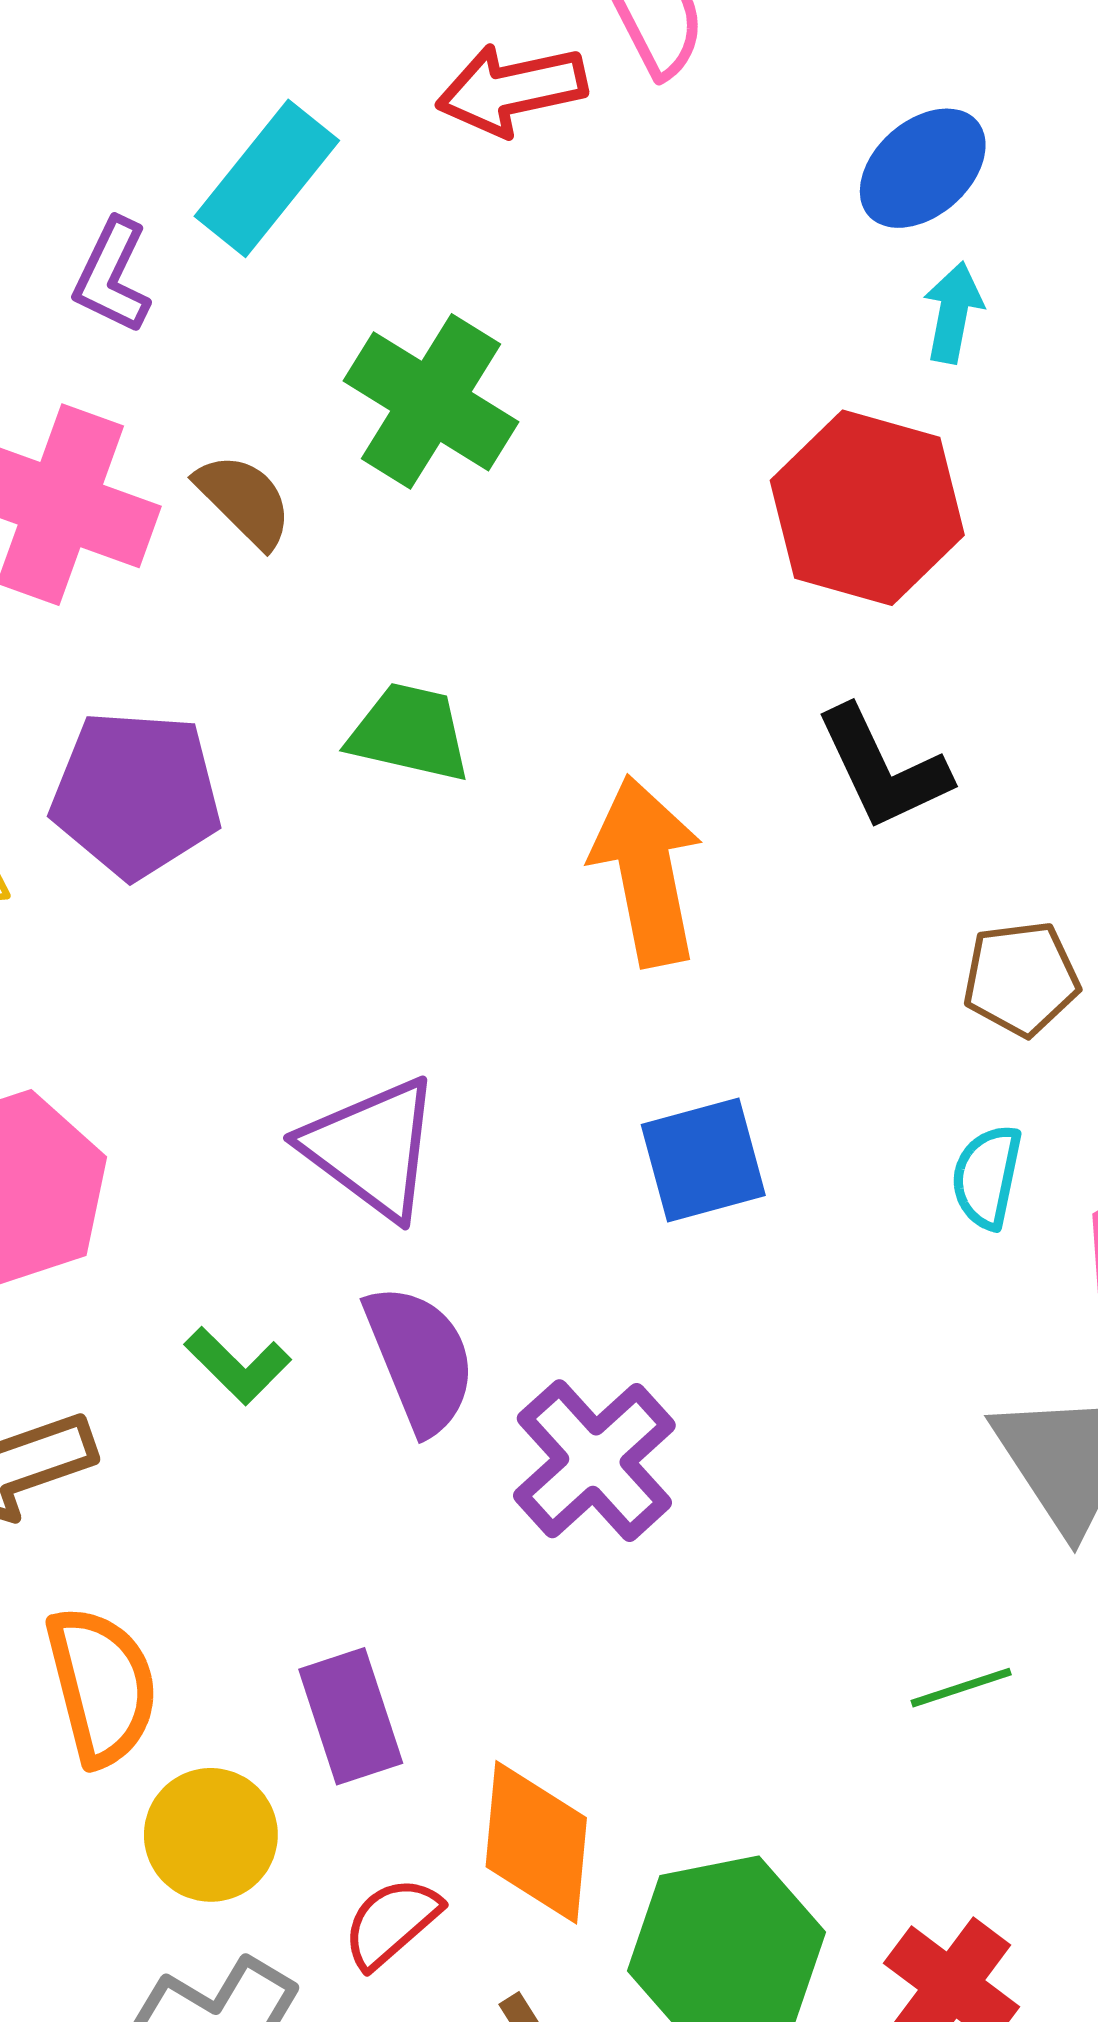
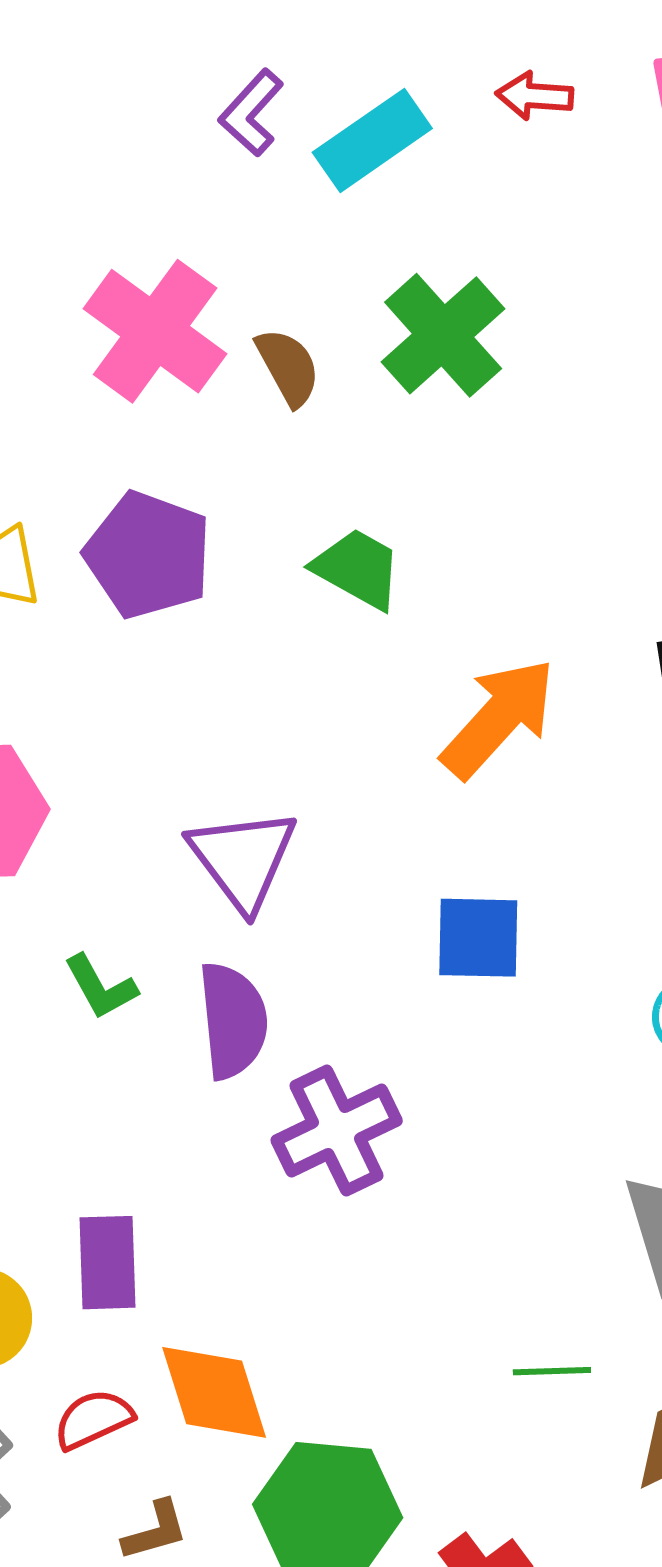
red arrow: (511, 90) -> (535, 96), moved, size x0.7
purple L-shape: (112, 276) -> (251, 113), moved
orange arrow: (647, 871) -> (499, 718), turned 37
orange diamond: (536, 1842) -> (214, 1392), turned -39

